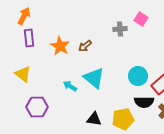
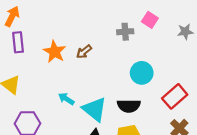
cyan circle: (138, 76) -> (142, 73), moved
cyan triangle: (94, 78) -> (95, 109), moved
black semicircle: (144, 102) -> (129, 106), moved

